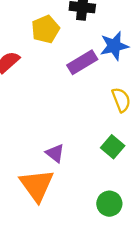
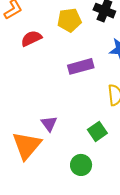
purple rectangle: (82, 62) -> (81, 66), moved
green circle: (109, 204) -> (81, 165), moved

